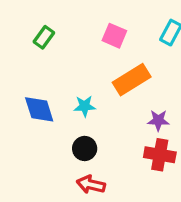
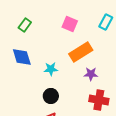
blue diamond: (39, 109) -> (22, 57), moved
purple star: (158, 120) -> (91, 74), moved

